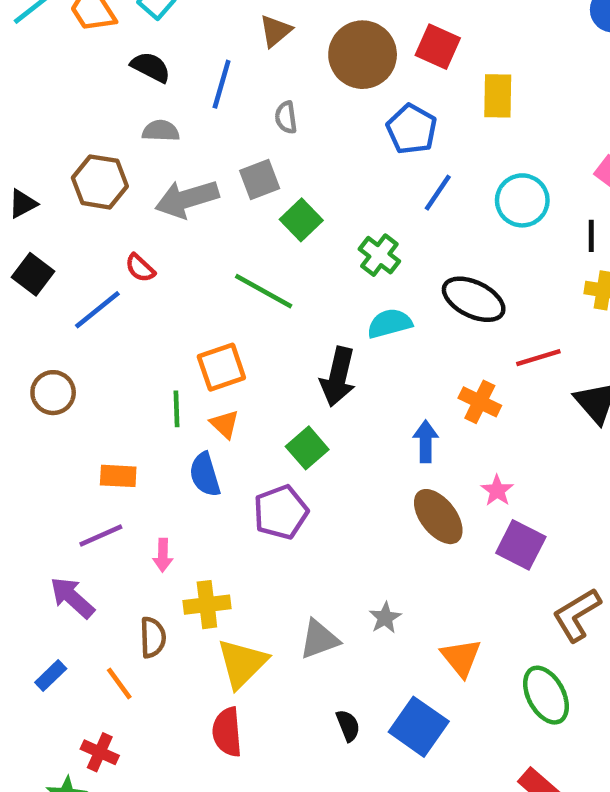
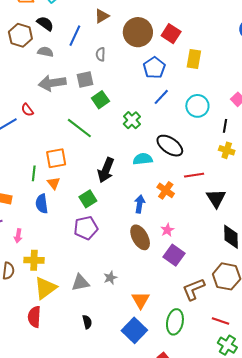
brown hexagon: (100, 182) -> (20, 35), moved
cyan semicircle: (390, 323) -> (143, 159), moved
purple pentagon: (281, 512) -> (86, 228), moved
green ellipse: (546, 695) -> (175, 322), turned 30
blue square: (419, 727) -> (134, 330), moved

